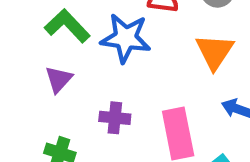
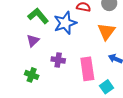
blue star: (126, 38) -> (65, 23), turned -30

